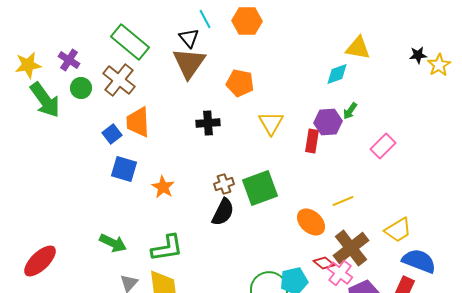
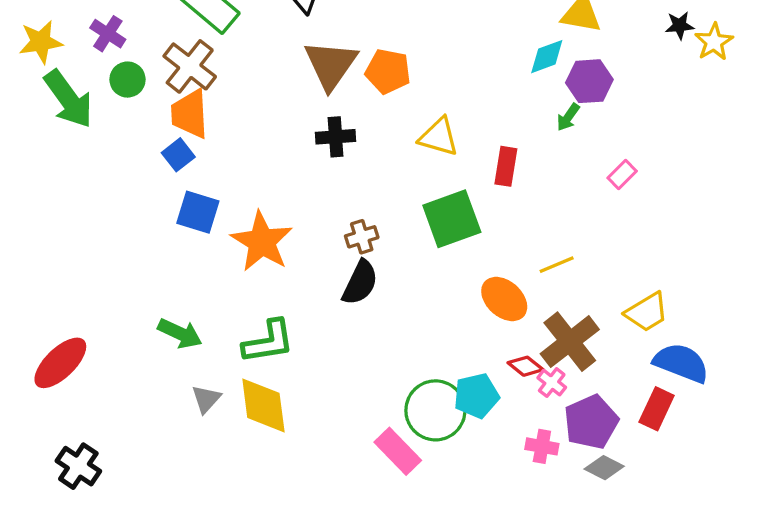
brown triangle: (189, 63) -> (331, 65), moved
orange trapezoid: (138, 122) -> (190, 114), moved
purple hexagon: (328, 122) -> (589, 81), moved
yellow triangle: (271, 123) -> (439, 137), turned -44
pink rectangle: (383, 146) -> (622, 175), size x0.7
orange star: (163, 187) -> (262, 242), size x1.6
green square: (260, 188) -> (452, 219), moved
pink cross: (340, 273) -> (552, 383), size x0.7

